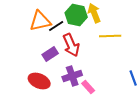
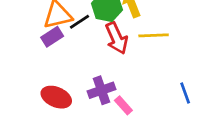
red arrow: (71, 45) -> (117, 38), moved
purple rectangle: (50, 54) -> (52, 37), moved

